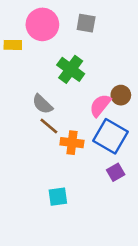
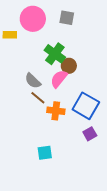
brown circle: (121, 95) -> (69, 66), moved
pink semicircle: (100, 105) -> (59, 79), moved

